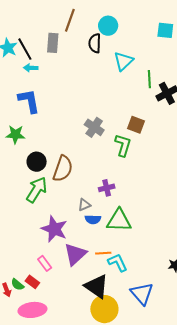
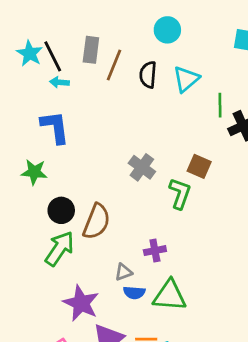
brown line: (70, 20) -> (114, 65), moved
black semicircle: (95, 43) -> (148, 75), moved

